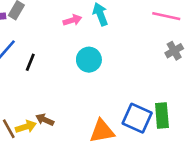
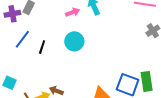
cyan circle: (89, 60) -> (74, 41), moved

